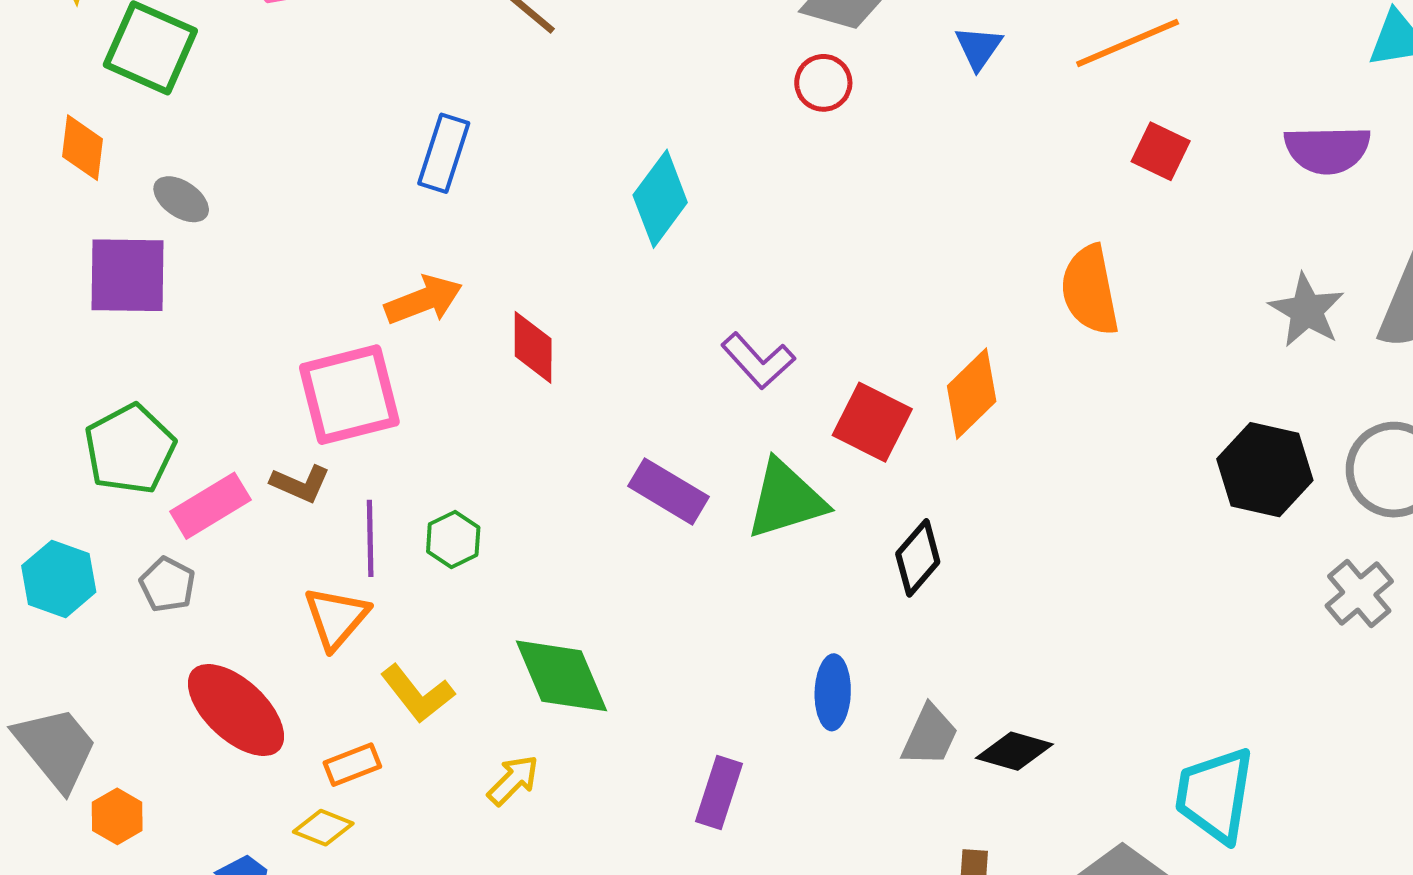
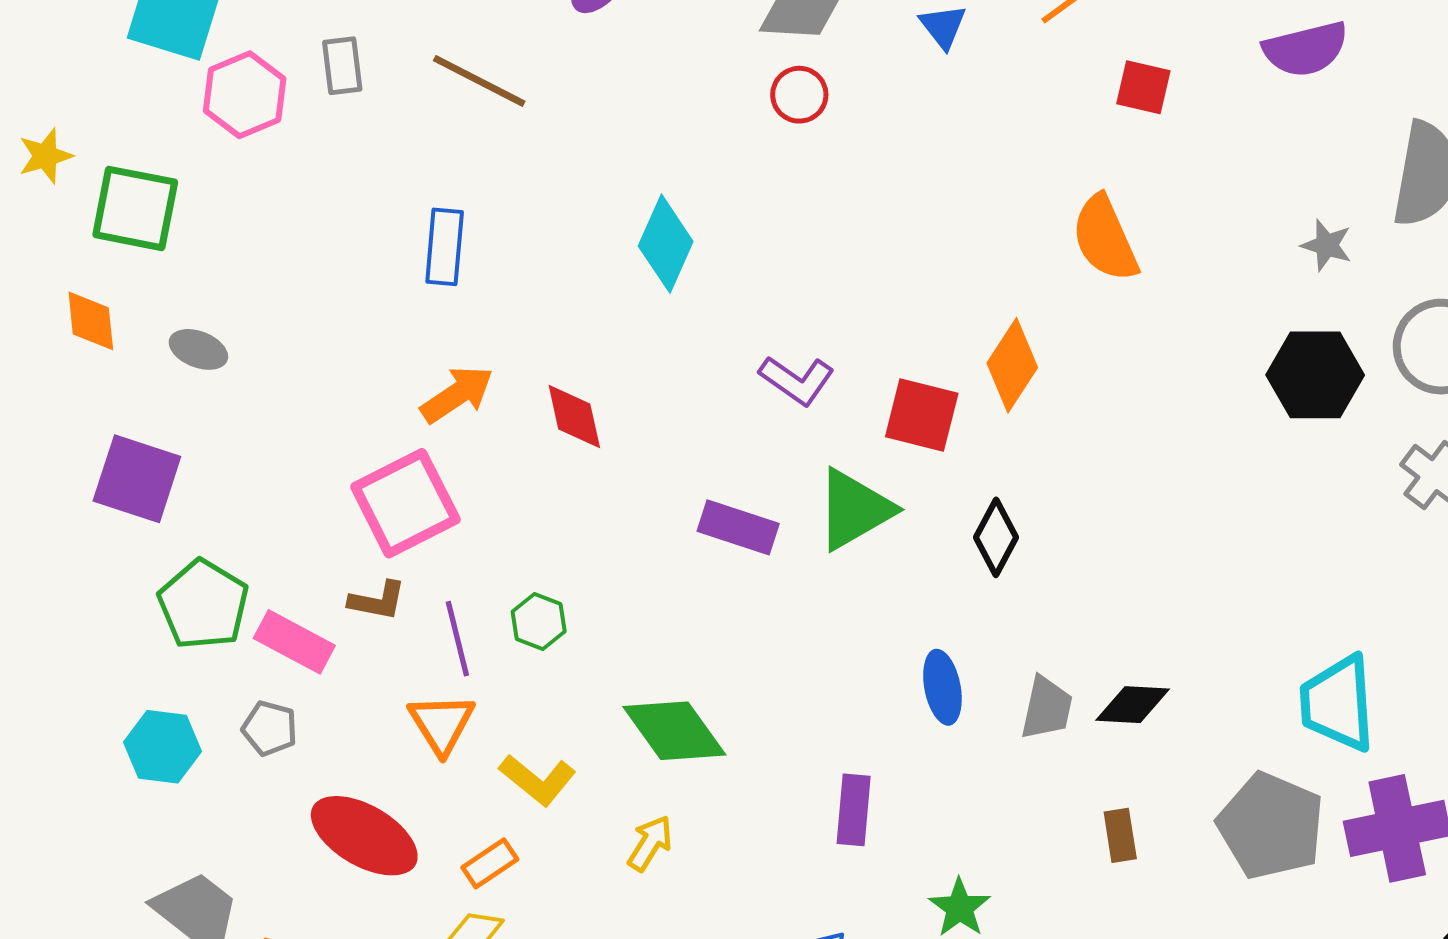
purple square: (127, 275) -> (137, 479), moved, turned 30
gray star: (1307, 310) -> (1327, 245), moved, size x0.7
pink rectangle: (210, 506) -> (294, 642), turned 72

